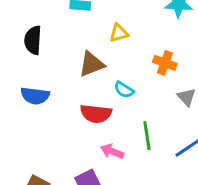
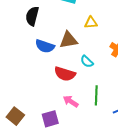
blue semicircle: (35, 96) -> (45, 46), moved

